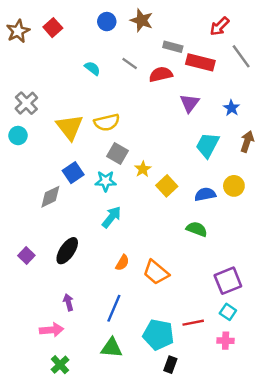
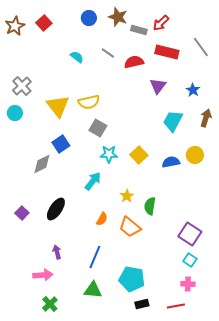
red arrow: (220, 26) -> (161, 23), moved
gray rectangle: (173, 47) -> (139, 30), moved
yellow star: (143, 169) -> (127, 196), moved
cyan star: (106, 181) -> (109, 154), moved
green semicircle: (197, 229) -> (150, 206), moved, turned -102
purple square: (228, 281) -> (190, 234), turned -35
red line: (193, 323) -> (176, 306), moved
black rectangle: (170, 365) -> (142, 304), turned 56

